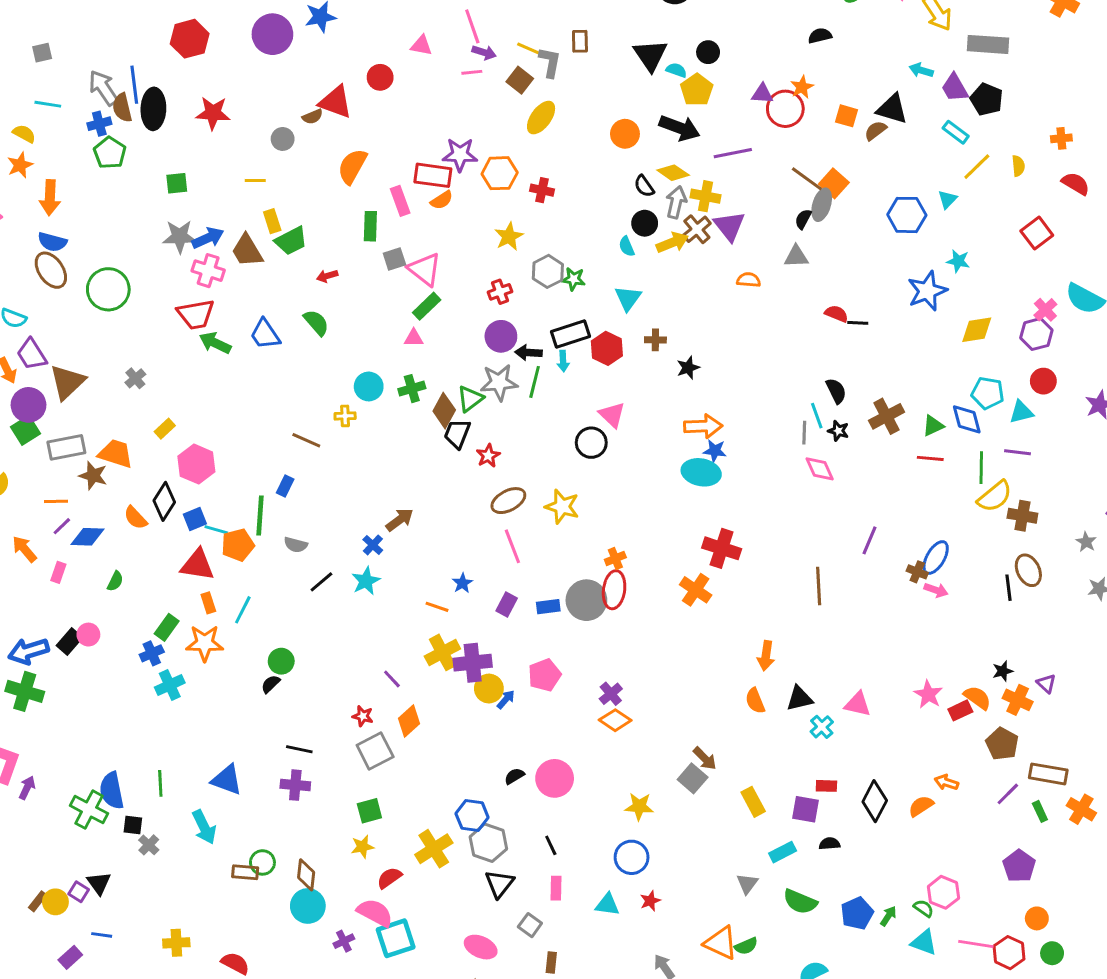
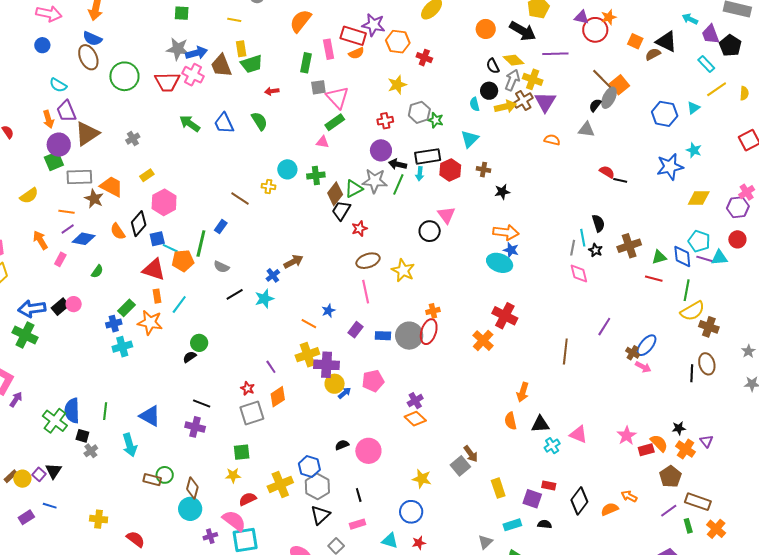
red trapezoid: (196, 314) -> (167, 82), moved
purple line: (1018, 452) -> (705, 259), moved
pink rectangle: (556, 888) -> (357, 524), turned 63

